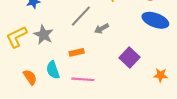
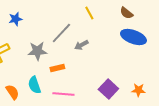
gray star: (44, 35) -> (37, 51), moved, turned -30
purple square: (129, 58) -> (108, 89), moved

